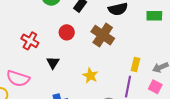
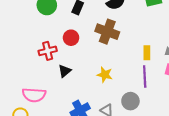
red cross: (30, 41) -> (48, 51), moved, turned -30
black triangle: (53, 63) -> (65, 71), turned 32

